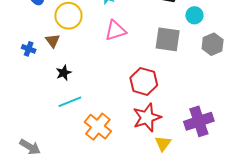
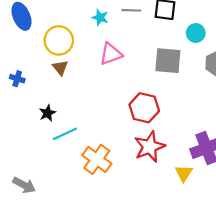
brown triangle: (53, 41) -> (60, 68), moved
black star: (64, 73) -> (47, 113), moved
yellow triangle: (163, 143) -> (184, 173), moved

